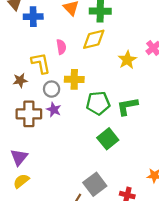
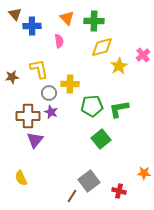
yellow diamond: (94, 39) -> (102, 47), moved
pink semicircle: (61, 47) -> (59, 41), moved
brown star: (20, 80) -> (12, 77), moved
purple triangle: (19, 157) -> (35, 140), moved
yellow semicircle: (21, 181) -> (21, 178), turned -77

